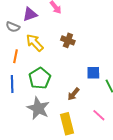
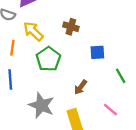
blue square: (93, 73) -> (97, 52), moved
green pentagon: (40, 78) -> (48, 59), moved

